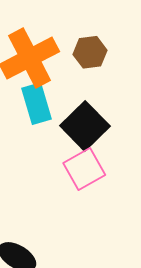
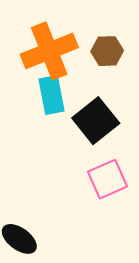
pink square: (84, 169) -> (108, 179), moved

